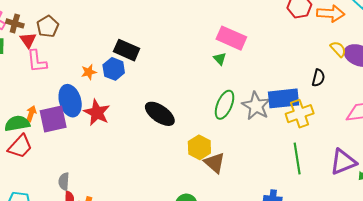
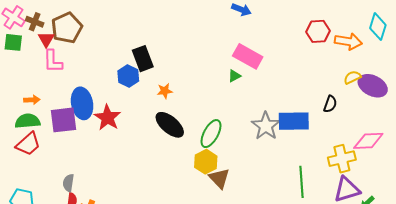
brown pentagon: (48, 26) -> (67, 28), size x1.4
yellow semicircle: (338, 49) -> (352, 77), turned -78
black rectangle: (127, 50) -> (143, 59), turned 40
green triangle: (220, 59) -> (234, 76), turned 40
orange star: (89, 72) -> (165, 91), moved
green ellipse: (225, 105) -> (211, 134), moved
orange arrow: (31, 114) -> (32, 100), moved, turned 63
yellow cross: (300, 114) -> (342, 159), moved

